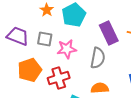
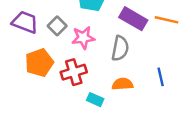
purple rectangle: (109, 33) -> (133, 19), turned -35
gray square: (45, 39) -> (57, 26), turned 35

